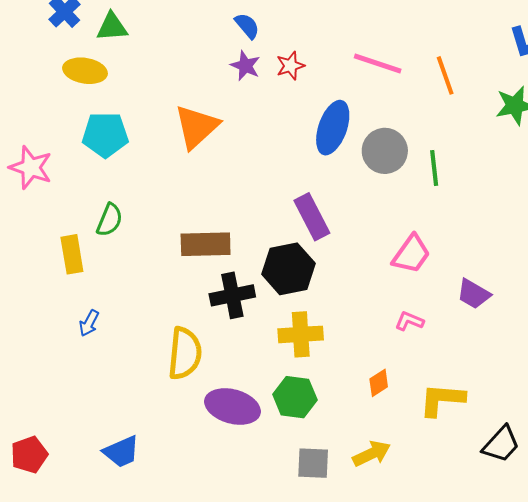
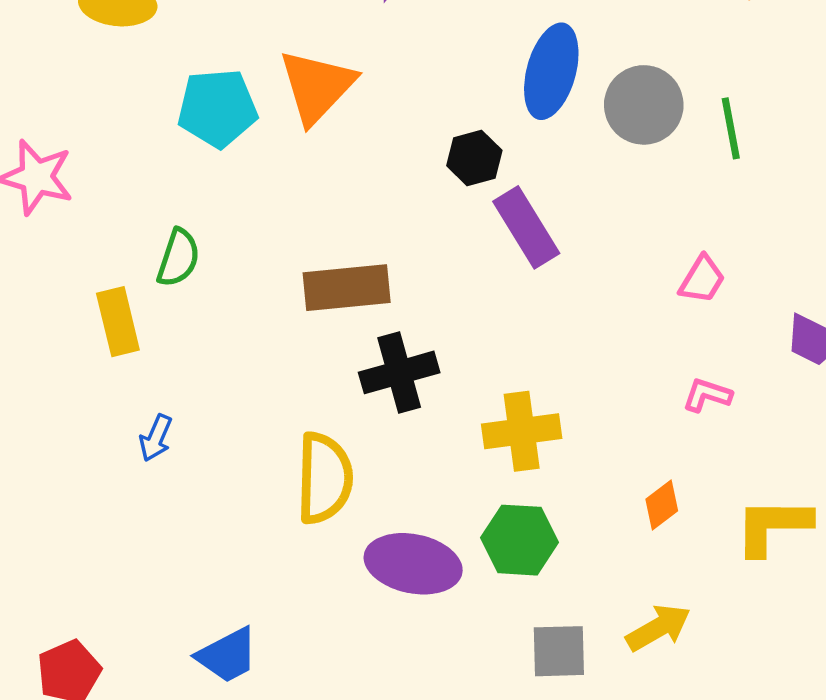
cyan pentagon: (105, 135) -> (217, 108), moved
pink trapezoid: (411, 254) -> (702, 279), size x0.7
black hexagon: (289, 269) -> (474, 158), moved, size x0.6

